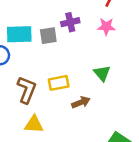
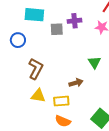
cyan rectangle: (19, 34) -> (34, 15), moved
yellow rectangle: (59, 83) -> (61, 101), moved

